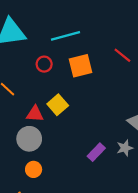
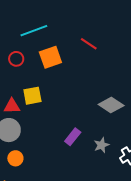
yellow square: (58, 105) -> (32, 96), turned 36
gray star: (125, 148) -> (101, 145), moved

